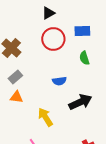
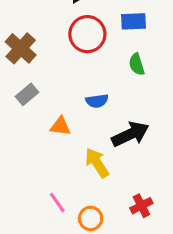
orange triangle: (16, 97) -> (60, 126), moved
yellow arrow: (45, 117) -> (97, 163), moved

